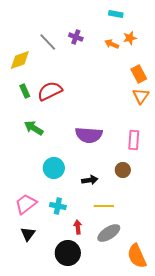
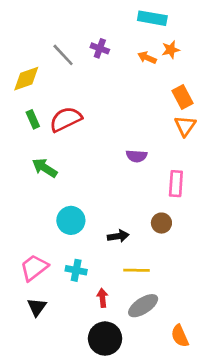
cyan rectangle: (116, 14) -> (152, 18), size x1.5
purple semicircle: (89, 135) -> (137, 156), moved, size x0.6
black circle: (68, 253) -> (105, 339), moved
orange semicircle: (137, 256) -> (180, 336), size x0.7

